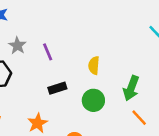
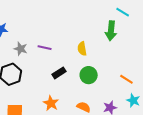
purple line: (48, 52) -> (45, 48), turned -40
green arrow: (131, 88) -> (111, 31), moved

